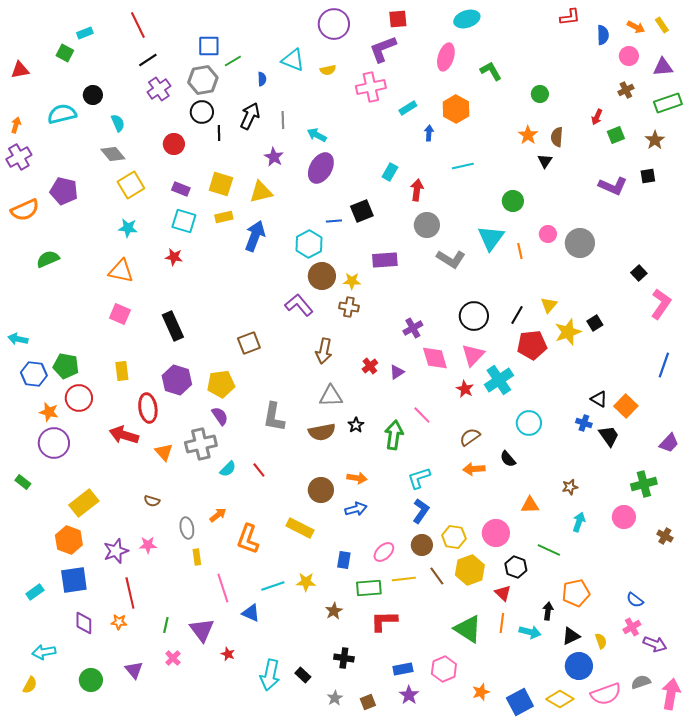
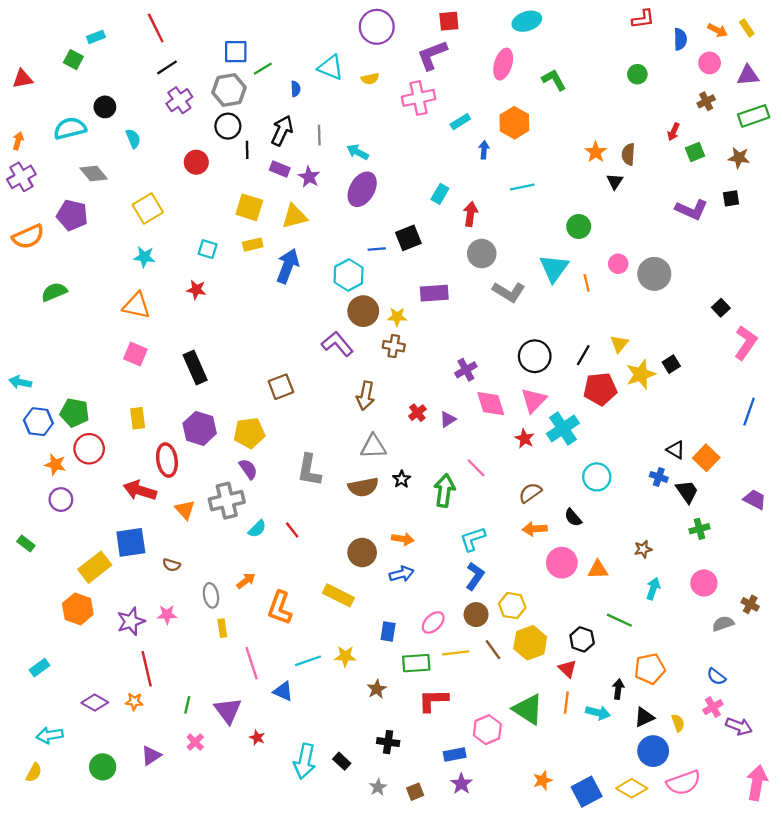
green circle: (540, 94) -> (637, 74), moved
brown star: (655, 140) -> (739, 158), turned -30
gray diamond: (113, 154) -> (94, 173), moved
purple rectangle: (181, 189) -> (280, 169), moved
cyan square: (184, 221) -> (208, 249), size x0.7
purple circle: (54, 443) -> (61, 500), size x0.7
purple trapezoid: (669, 443) -> (755, 500), turned -105
green cross: (644, 484) -> (699, 529), moved, size x0.7
pink circle: (496, 533) -> (562, 563), moved
blue square: (74, 580) -> (131, 542), moved
purple diamond: (84, 623) -> (95, 703), turned -60
pink hexagon: (444, 669) -> (487, 730), moved
purple triangle: (134, 670) -> (151, 756), turned 36
gray semicircle: (641, 682) -> (723, 624), moved

